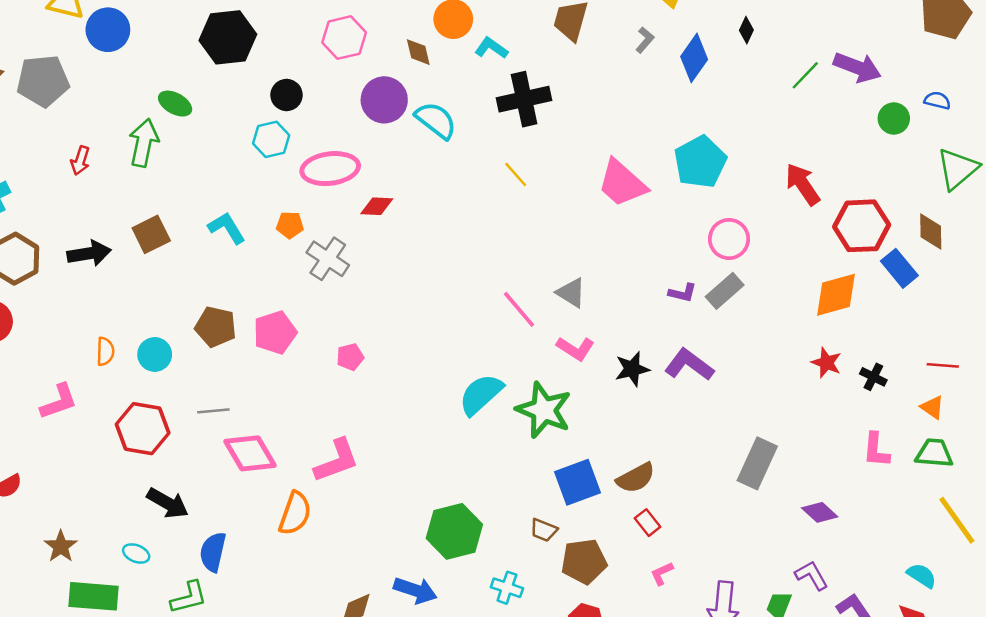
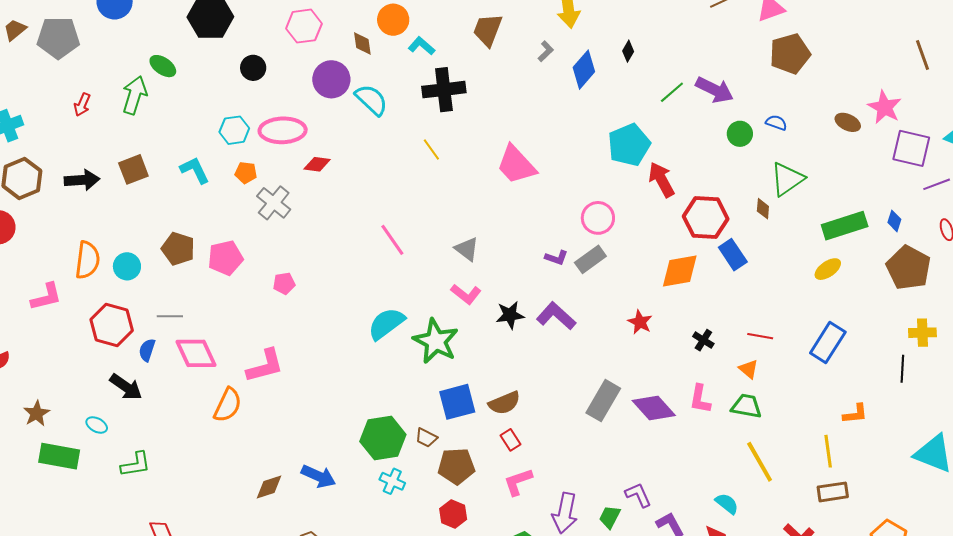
cyan hexagon: (271, 139) -> (234, 130), moved
cyan pentagon: (700, 162) -> (629, 145), moved
brown diamond: (931, 232) -> (763, 209), moved, size x0.7
pink line: (519, 309) -> (392, 240), moved
orange semicircle: (105, 351) -> (87, 260), size x1.6
red star: (826, 363) -> (640, 322), moved
purple diamond: (820, 512) -> (654, 408), moved, size x1.5
green hexagon: (454, 531) -> (383, 438), moved
blue semicircle: (213, 552) -> (147, 350), moved, size x0.7
pink L-shape: (662, 574) -> (518, 482), size x1.5

